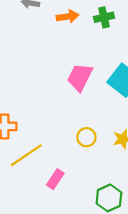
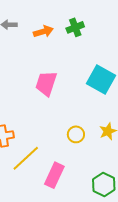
pink trapezoid: (80, 77) -> (46, 83), moved
pink rectangle: (55, 179) -> (54, 175), size x1.4

